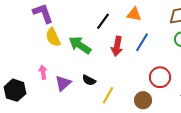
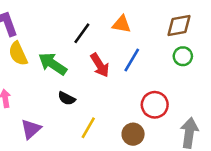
red arrow: (117, 46) -> (100, 65), turned -42
black semicircle: (89, 80) -> (67, 98), moved
purple triangle: (63, 83) -> (31, 129), moved

